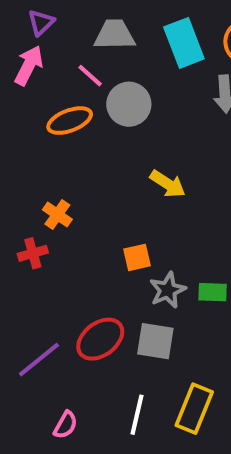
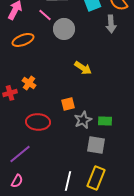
orange ellipse: (70, 121) -> (23, 40), moved
red cross: (33, 253) -> (10, 93), moved
red ellipse: (100, 339) -> (38, 122), moved, turned 40
gray square: (155, 341) -> (96, 145), moved
pink semicircle: (66, 425) -> (17, 181), moved

